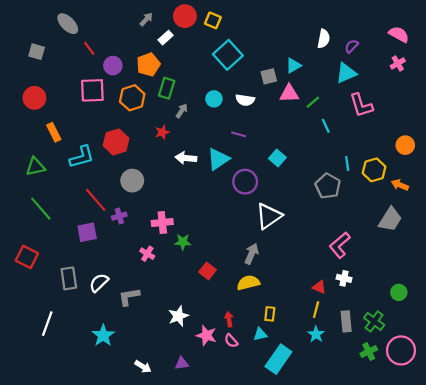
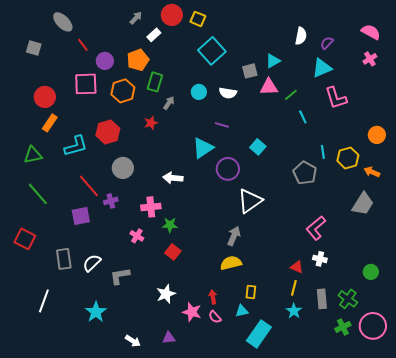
red circle: (34, 98) -> (45, 97), moved
orange rectangle: (54, 132) -> (50, 123), turned 60
white arrow: (186, 158) -> (173, 178), moved
red square: (207, 271) -> (173, 252), moved

